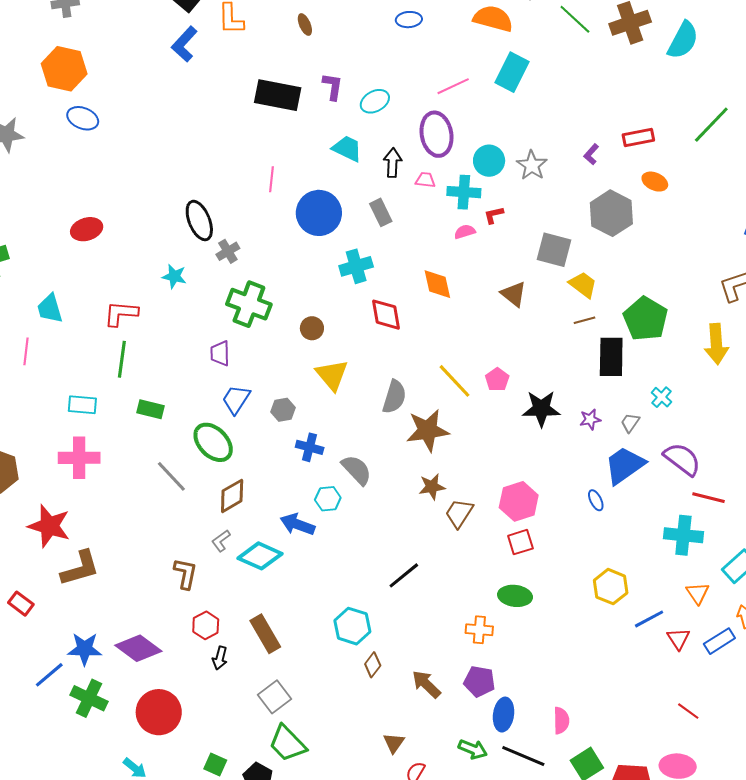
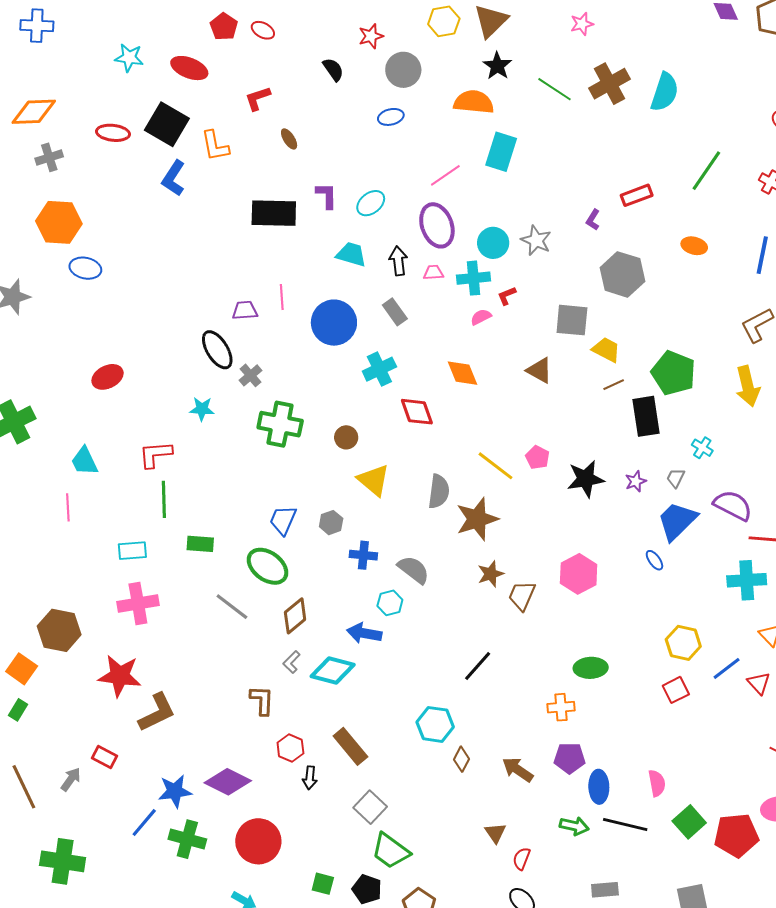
orange ellipse: (655, 182) -> (694, 246), moved
purple trapezoid: (220, 353) -> (245, 310), moved, turned 96
red square: (520, 542) -> (676, 690), moved

